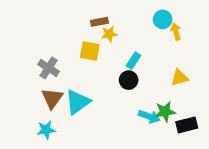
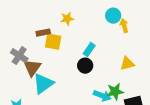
brown rectangle: (99, 22) -> (43, 33), moved
yellow star: (109, 34) -> (67, 19), moved
brown triangle: (52, 98) -> (32, 68), moved

